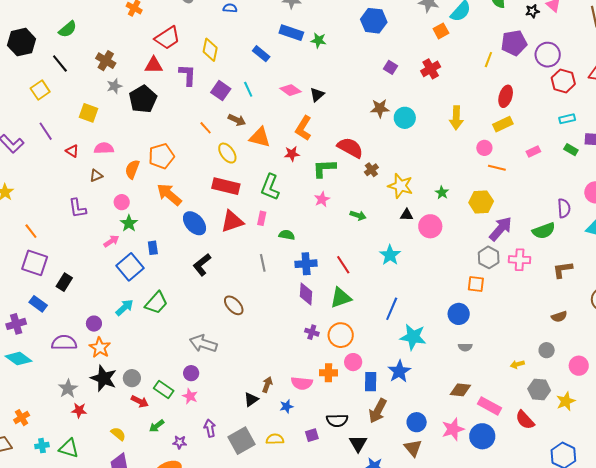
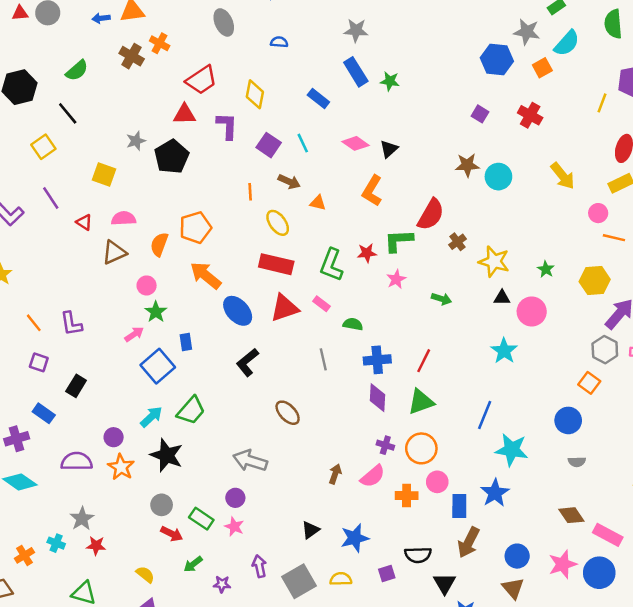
blue hexagon: (374, 21) -> (497, 59), moved
blue rectangle: (291, 33) -> (356, 72), turned 40
brown cross: (106, 61) -> (132, 56), moved
red cross: (431, 69) -> (530, 115), turned -30
yellow arrow: (456, 118) -> (563, 176), turned -40
orange line: (206, 128) -> (250, 192), turned 40
orange triangle: (260, 137) -> (318, 203), size x0.6
red semicircle: (350, 148) -> (431, 215), turned 92
red star: (292, 154) -> (367, 253), moved
brown triangle: (96, 175) -> (114, 252), size x1.5
purple L-shape: (77, 208) -> (71, 324), moved
pink rectangle: (262, 218) -> (321, 304), turned -64
cyan star: (390, 255) -> (504, 351), moved
purple square: (35, 263) -> (39, 362), size x0.6
red line: (343, 265) -> (424, 361), turned 60
orange square: (476, 284) -> (589, 383), turned 30
black star: (104, 378) -> (167, 455), moved
pink semicircle: (302, 383) -> (373, 476), moved, turned -45
brown arrow: (267, 385) -> (335, 474), moved
brown diamond: (460, 390) -> (571, 515), turned 50
blue star: (286, 406) -> (355, 538), size x1.6
cyan cross: (42, 446) -> (56, 543), moved, turned 32

